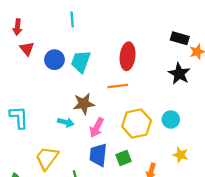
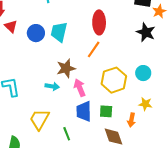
orange line: (118, 86) -> (94, 49), turned -42
pink arrow: (97, 128) -> (80, 88), turned 138
yellow star: (180, 155) -> (145, 104), moved
green square: (123, 158) -> (106, 111), turned 32

